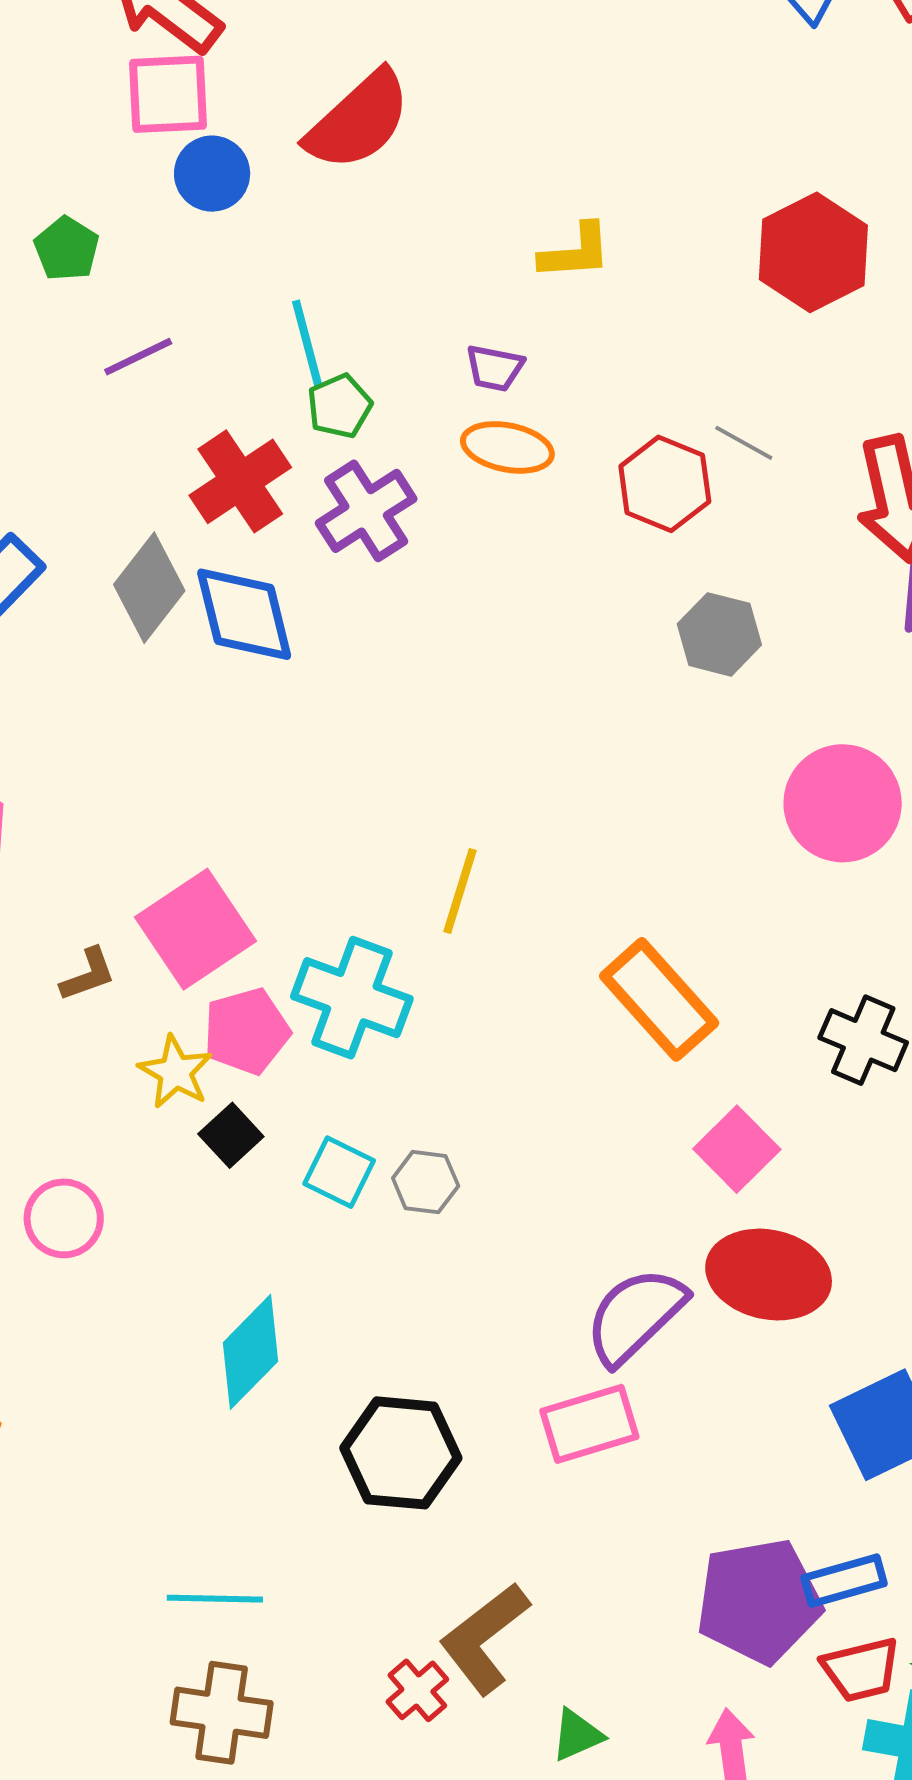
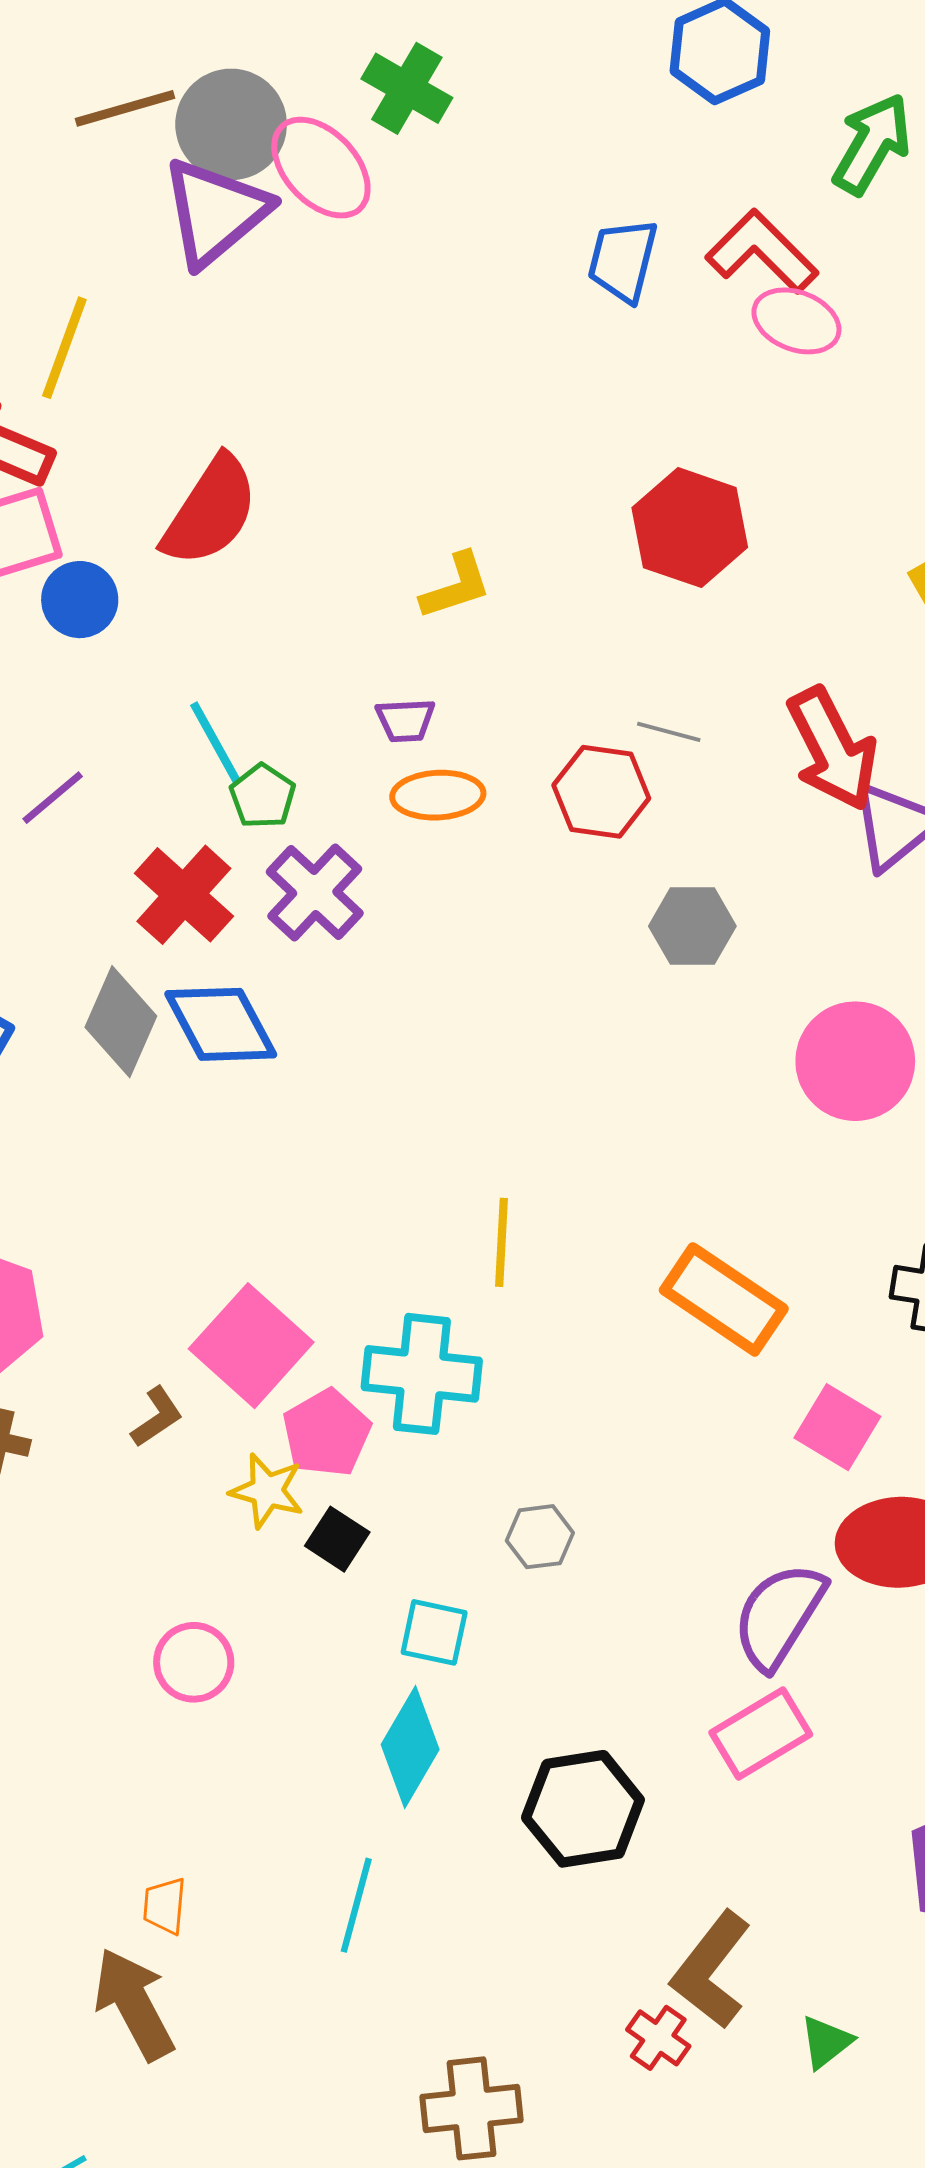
cyan square: (339, 1172) -> (434, 1632), moved
cyan line: (215, 1599) -> (356, 1905), moved, turned -62

